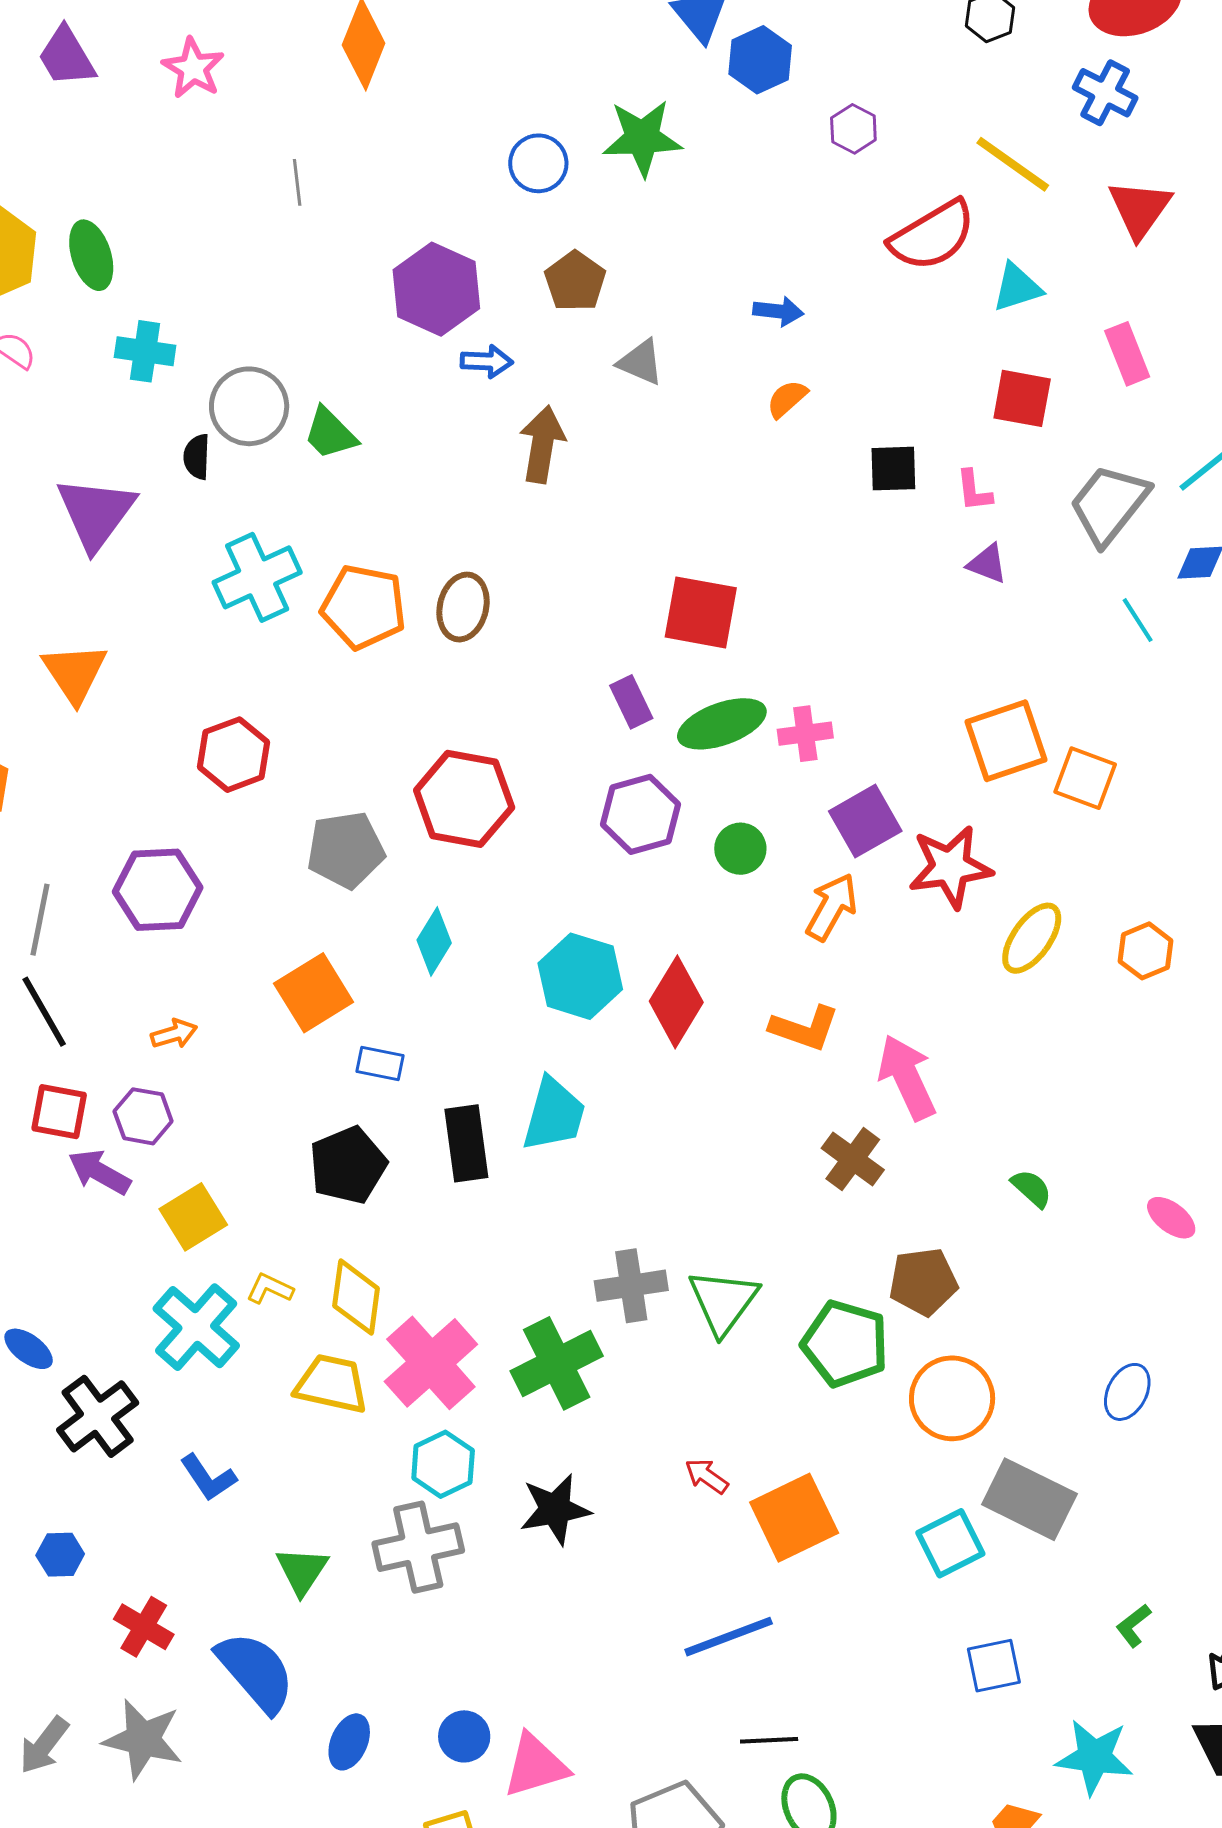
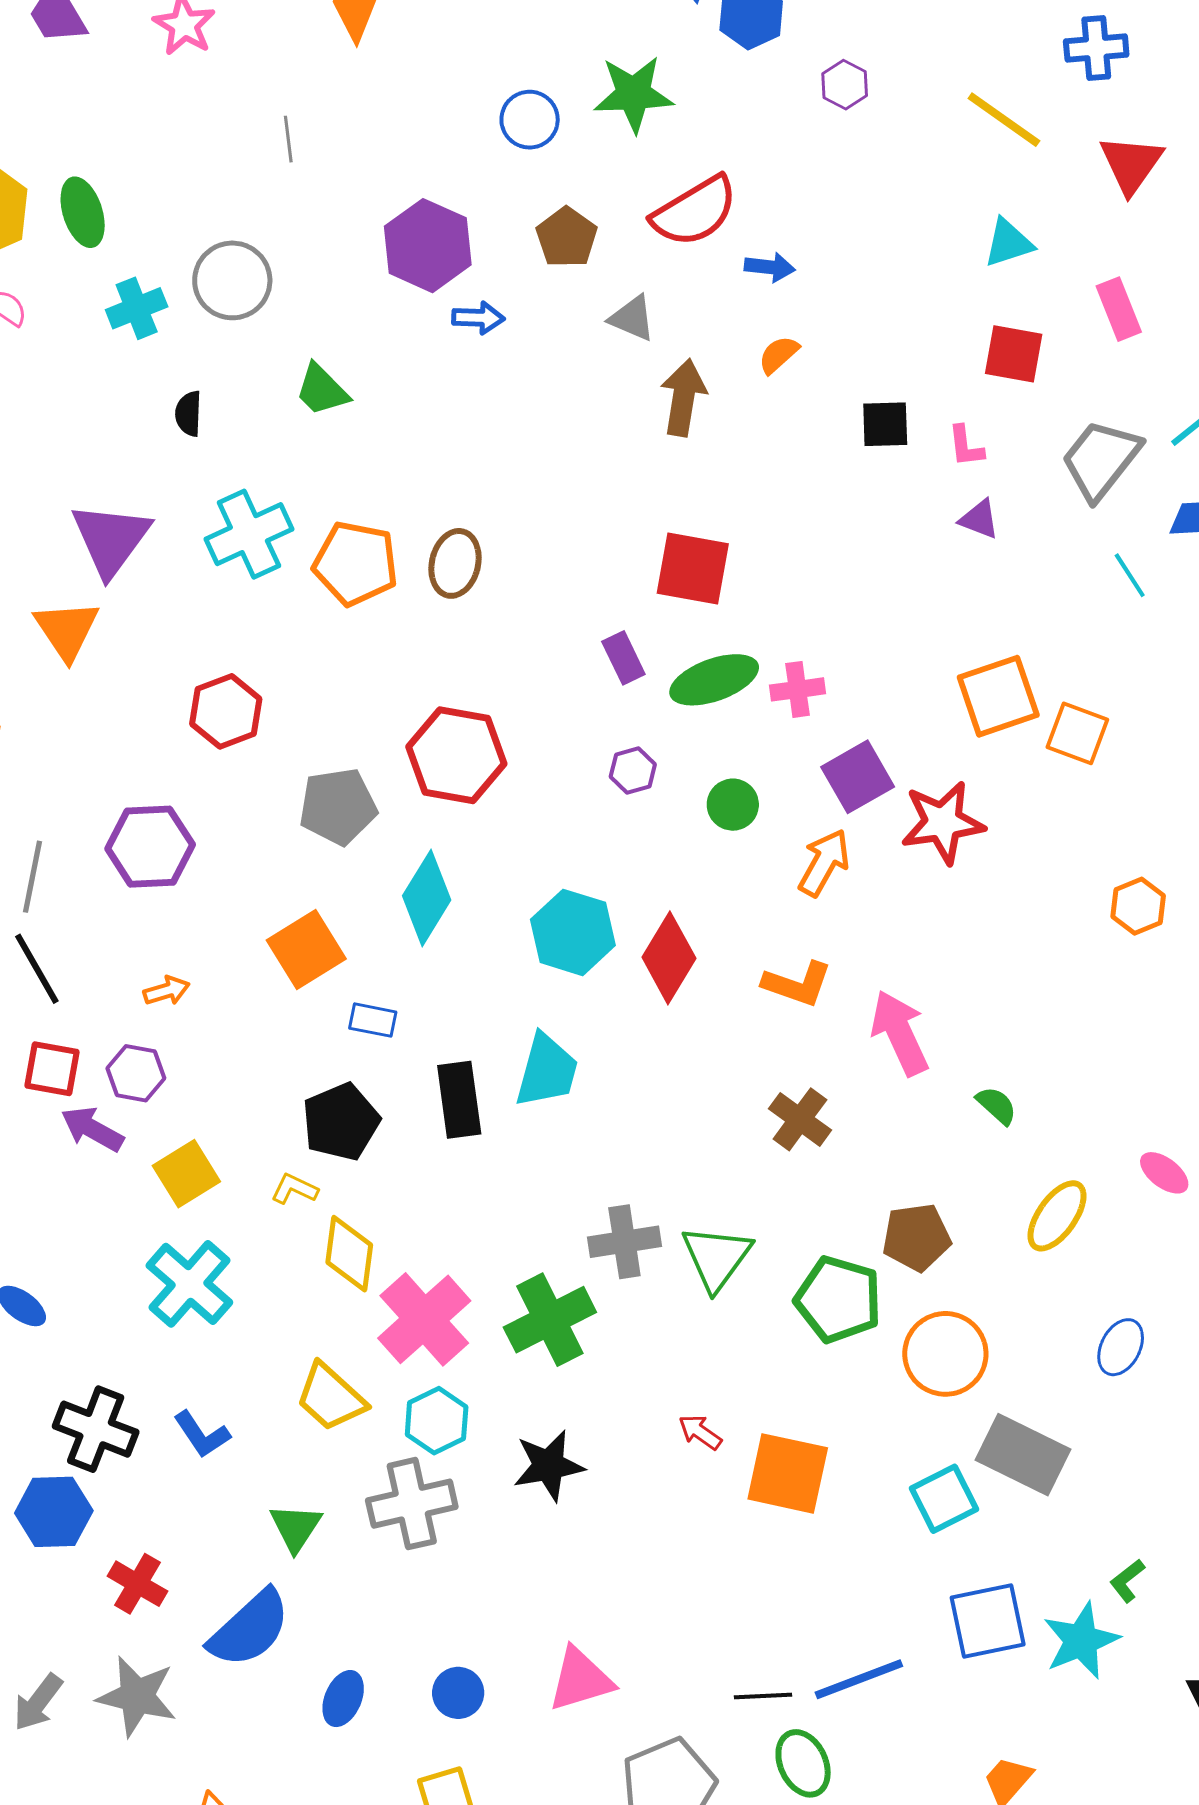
blue cross: (1105, 93) -> (1096, 48), turned -32
red semicircle: (932, 236) -> (695, 211), moved
cyan cross: (145, 351) -> (137, 308), turned -30
gray circle: (249, 406) -> (232, 280), moved
brown arrow: (542, 444) -> (683, 397), moved
purple triangle: (96, 513) -> (111, 539), moved
purple hexagon: (640, 814) -> (633, 770), size x0.6
yellow ellipse: (1032, 938) -> (1057, 1216), moved
cyan diamond: (434, 942) -> (427, 898), size x1.4
brown cross: (853, 1159) -> (800, 1119), moved
green semicircle: (1032, 1188) -> (997, 1105), moved
yellow L-shape: (270, 1289) -> (294, 1189), moved
yellow trapezoid: (332, 1384) -> (331, 1397), moved, turned -150
black cross: (98, 1416) -> (96, 1429), moved, turned -32
orange square: (794, 1518) -> (788, 1473), turned 38
blue hexagon: (60, 1555) -> (54, 1512), size x1.6
blue line: (729, 1637) -> (859, 1679), moved
blue square: (994, 1666) -> (988, 1621), size x1.4
blue semicircle: (256, 1672) -> (250, 1629), turned 88
cyan star: (1094, 1757) -> (1081, 1641), moved, turned -30
pink triangle: (535, 1766) -> (580, 1679), moved

